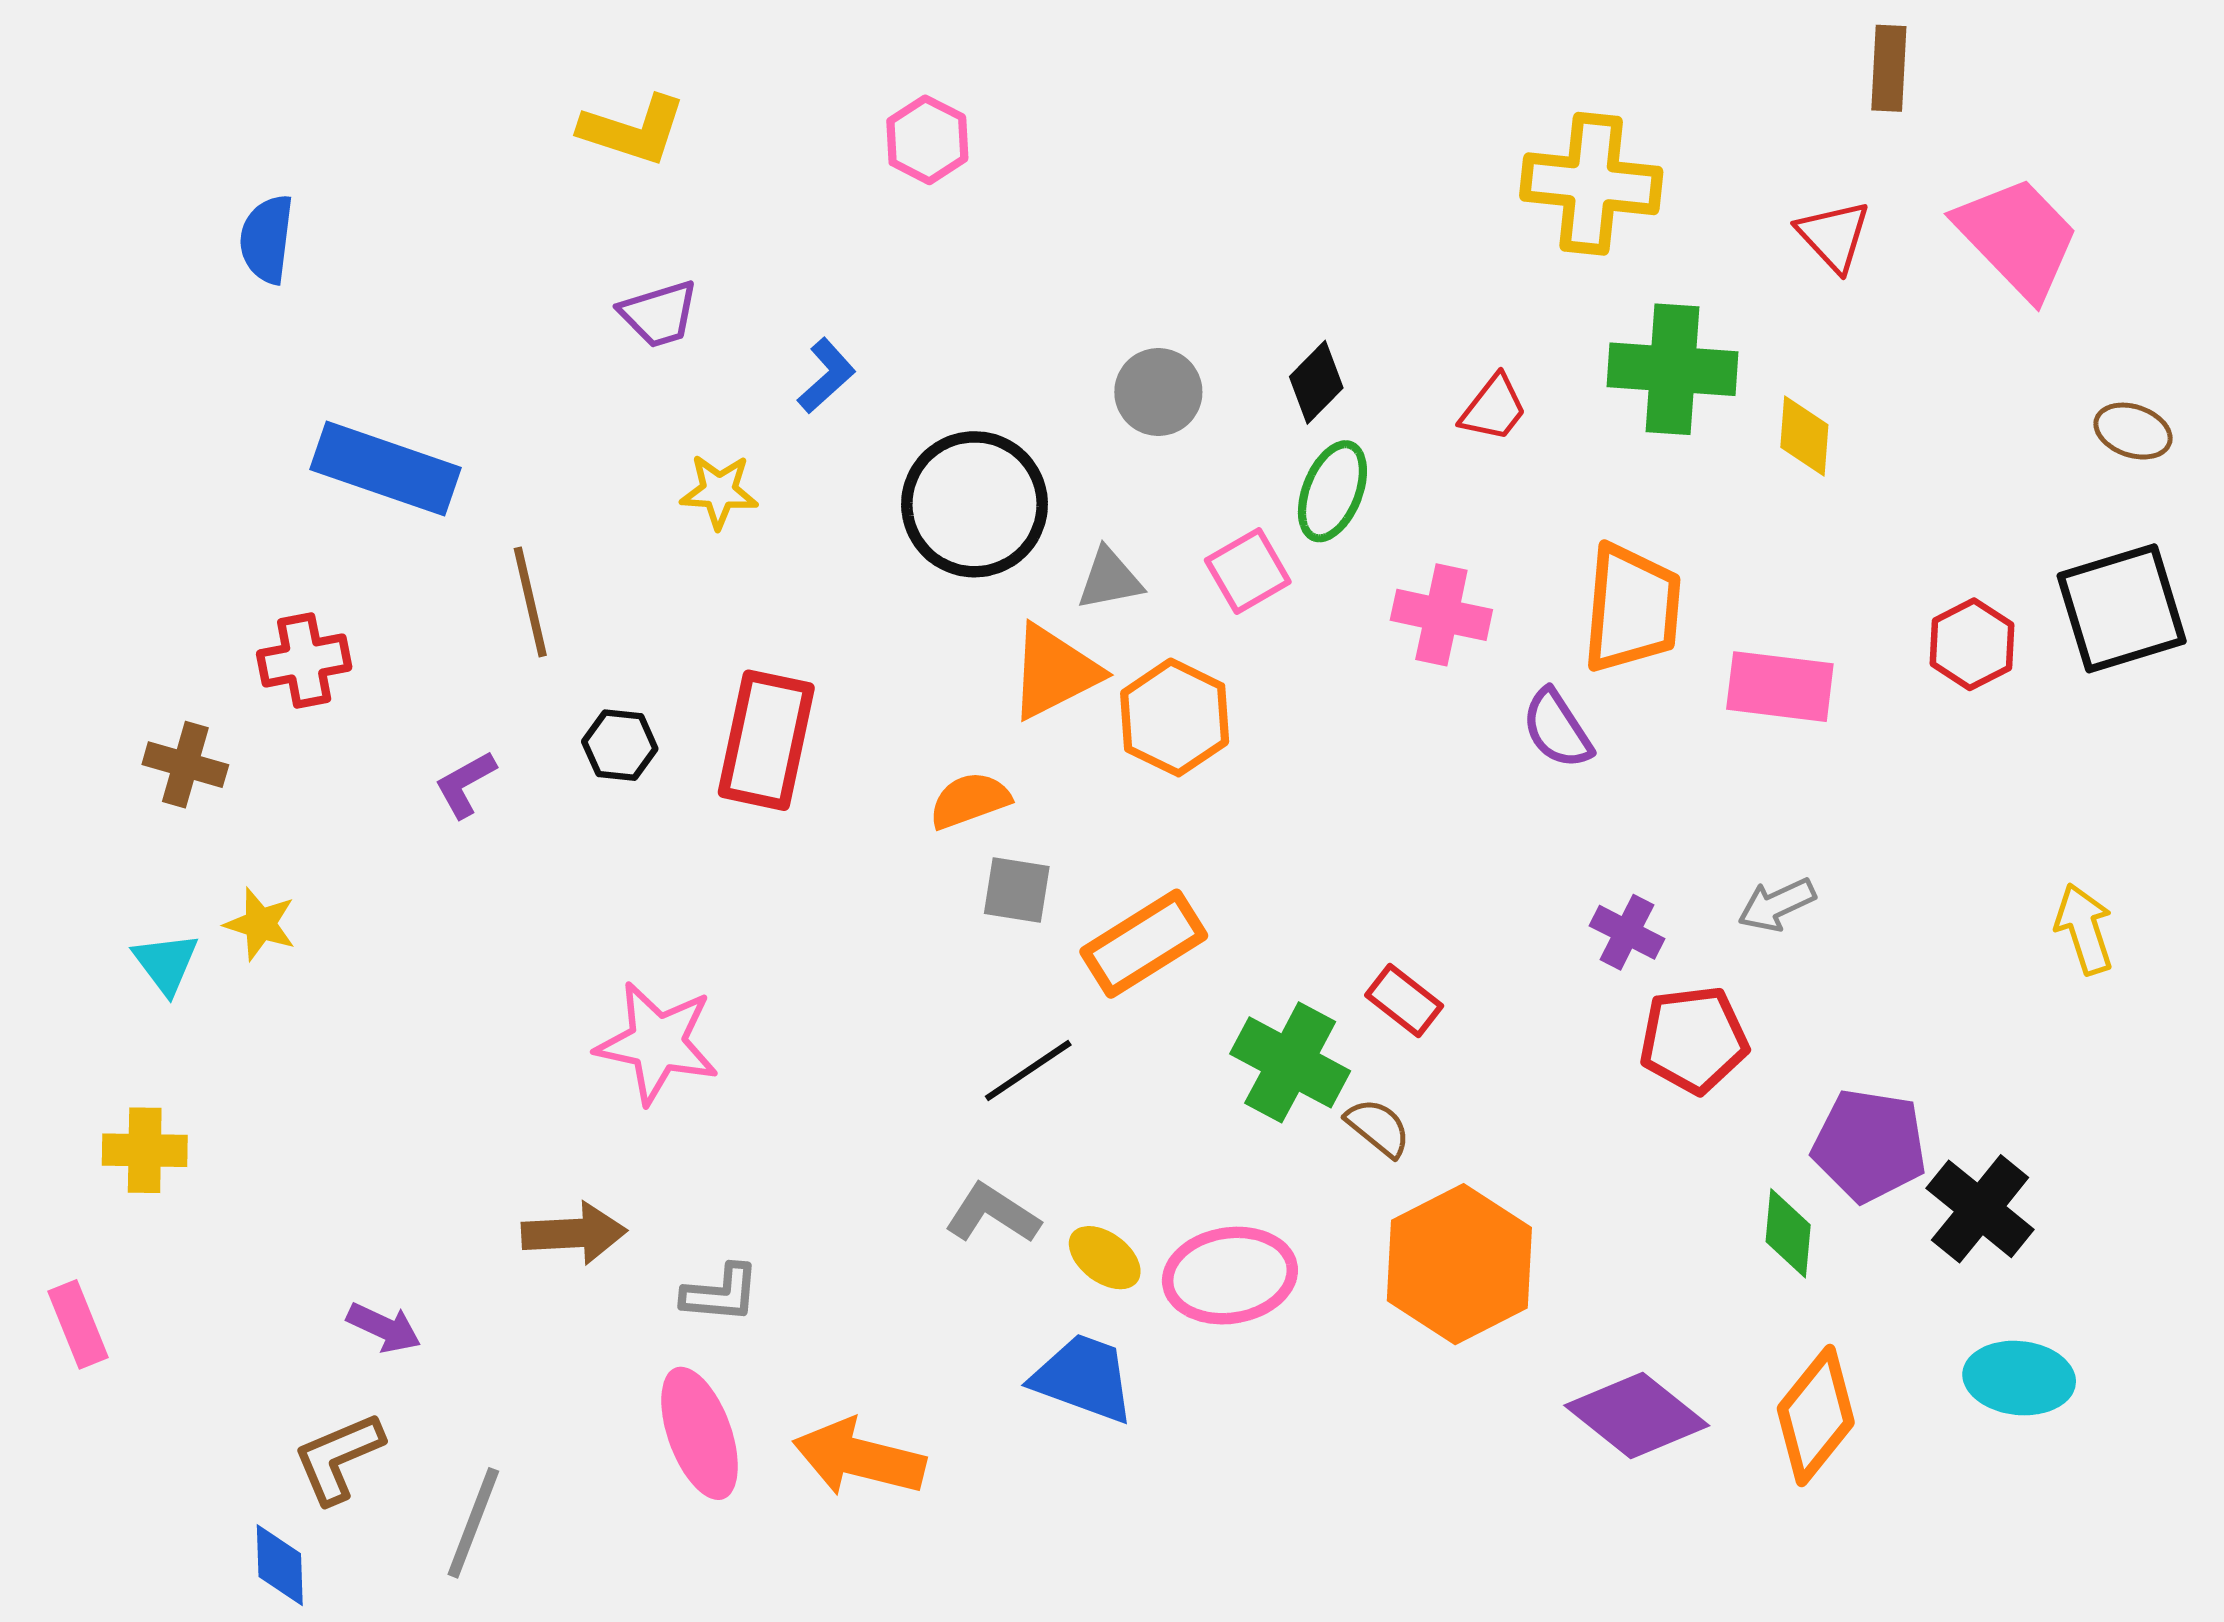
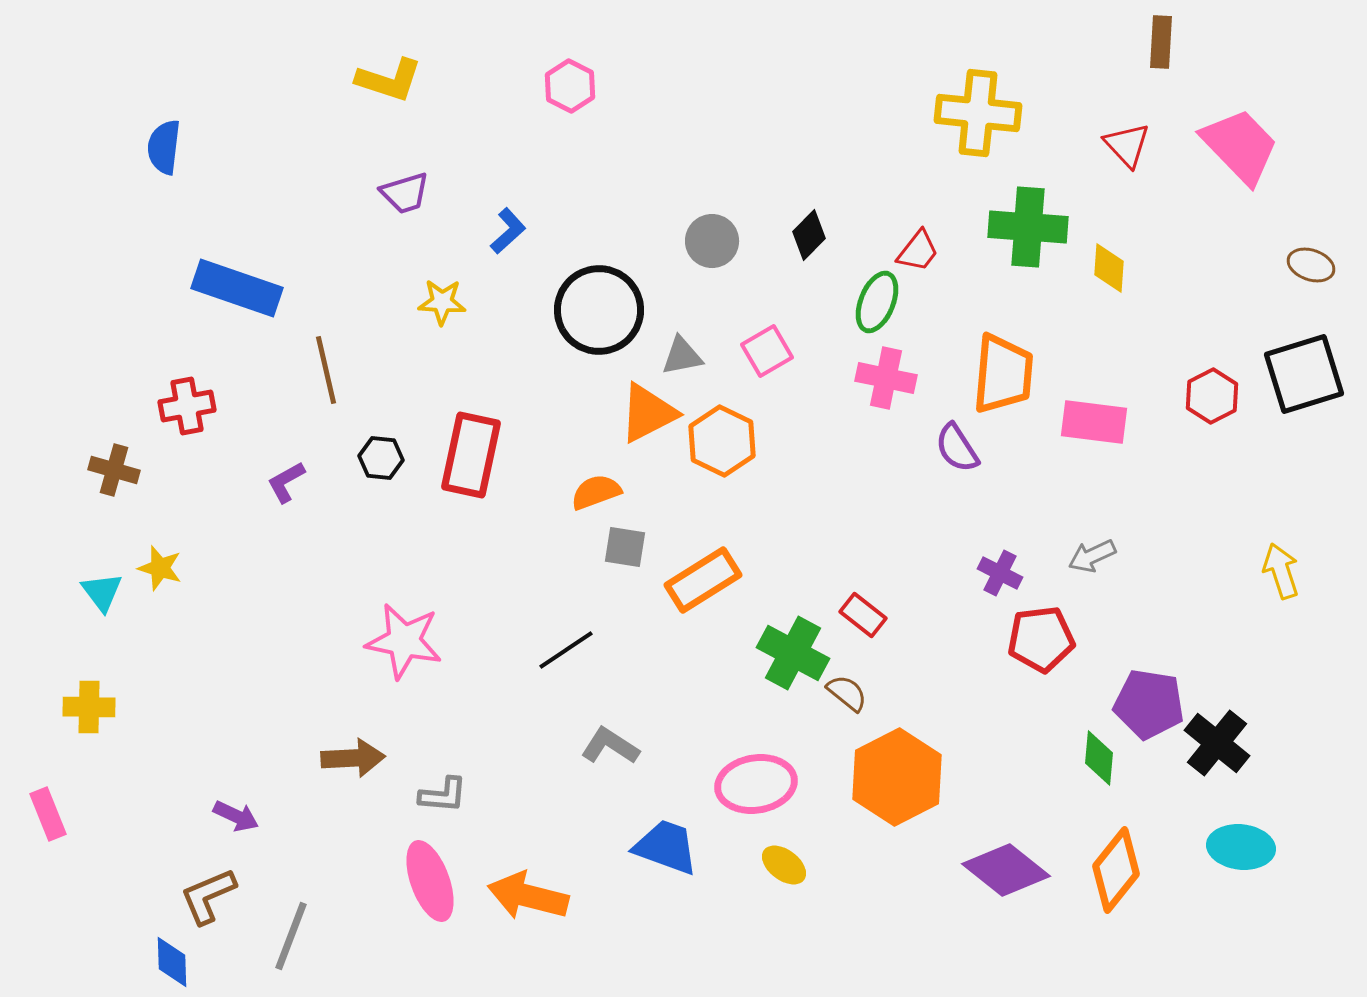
green ellipse: (1332, 491) -> (877, 302), moved
black line: (1028, 1071) -> (566, 650), moved
yellow ellipse: (1105, 1258) -> (784, 865), moved

